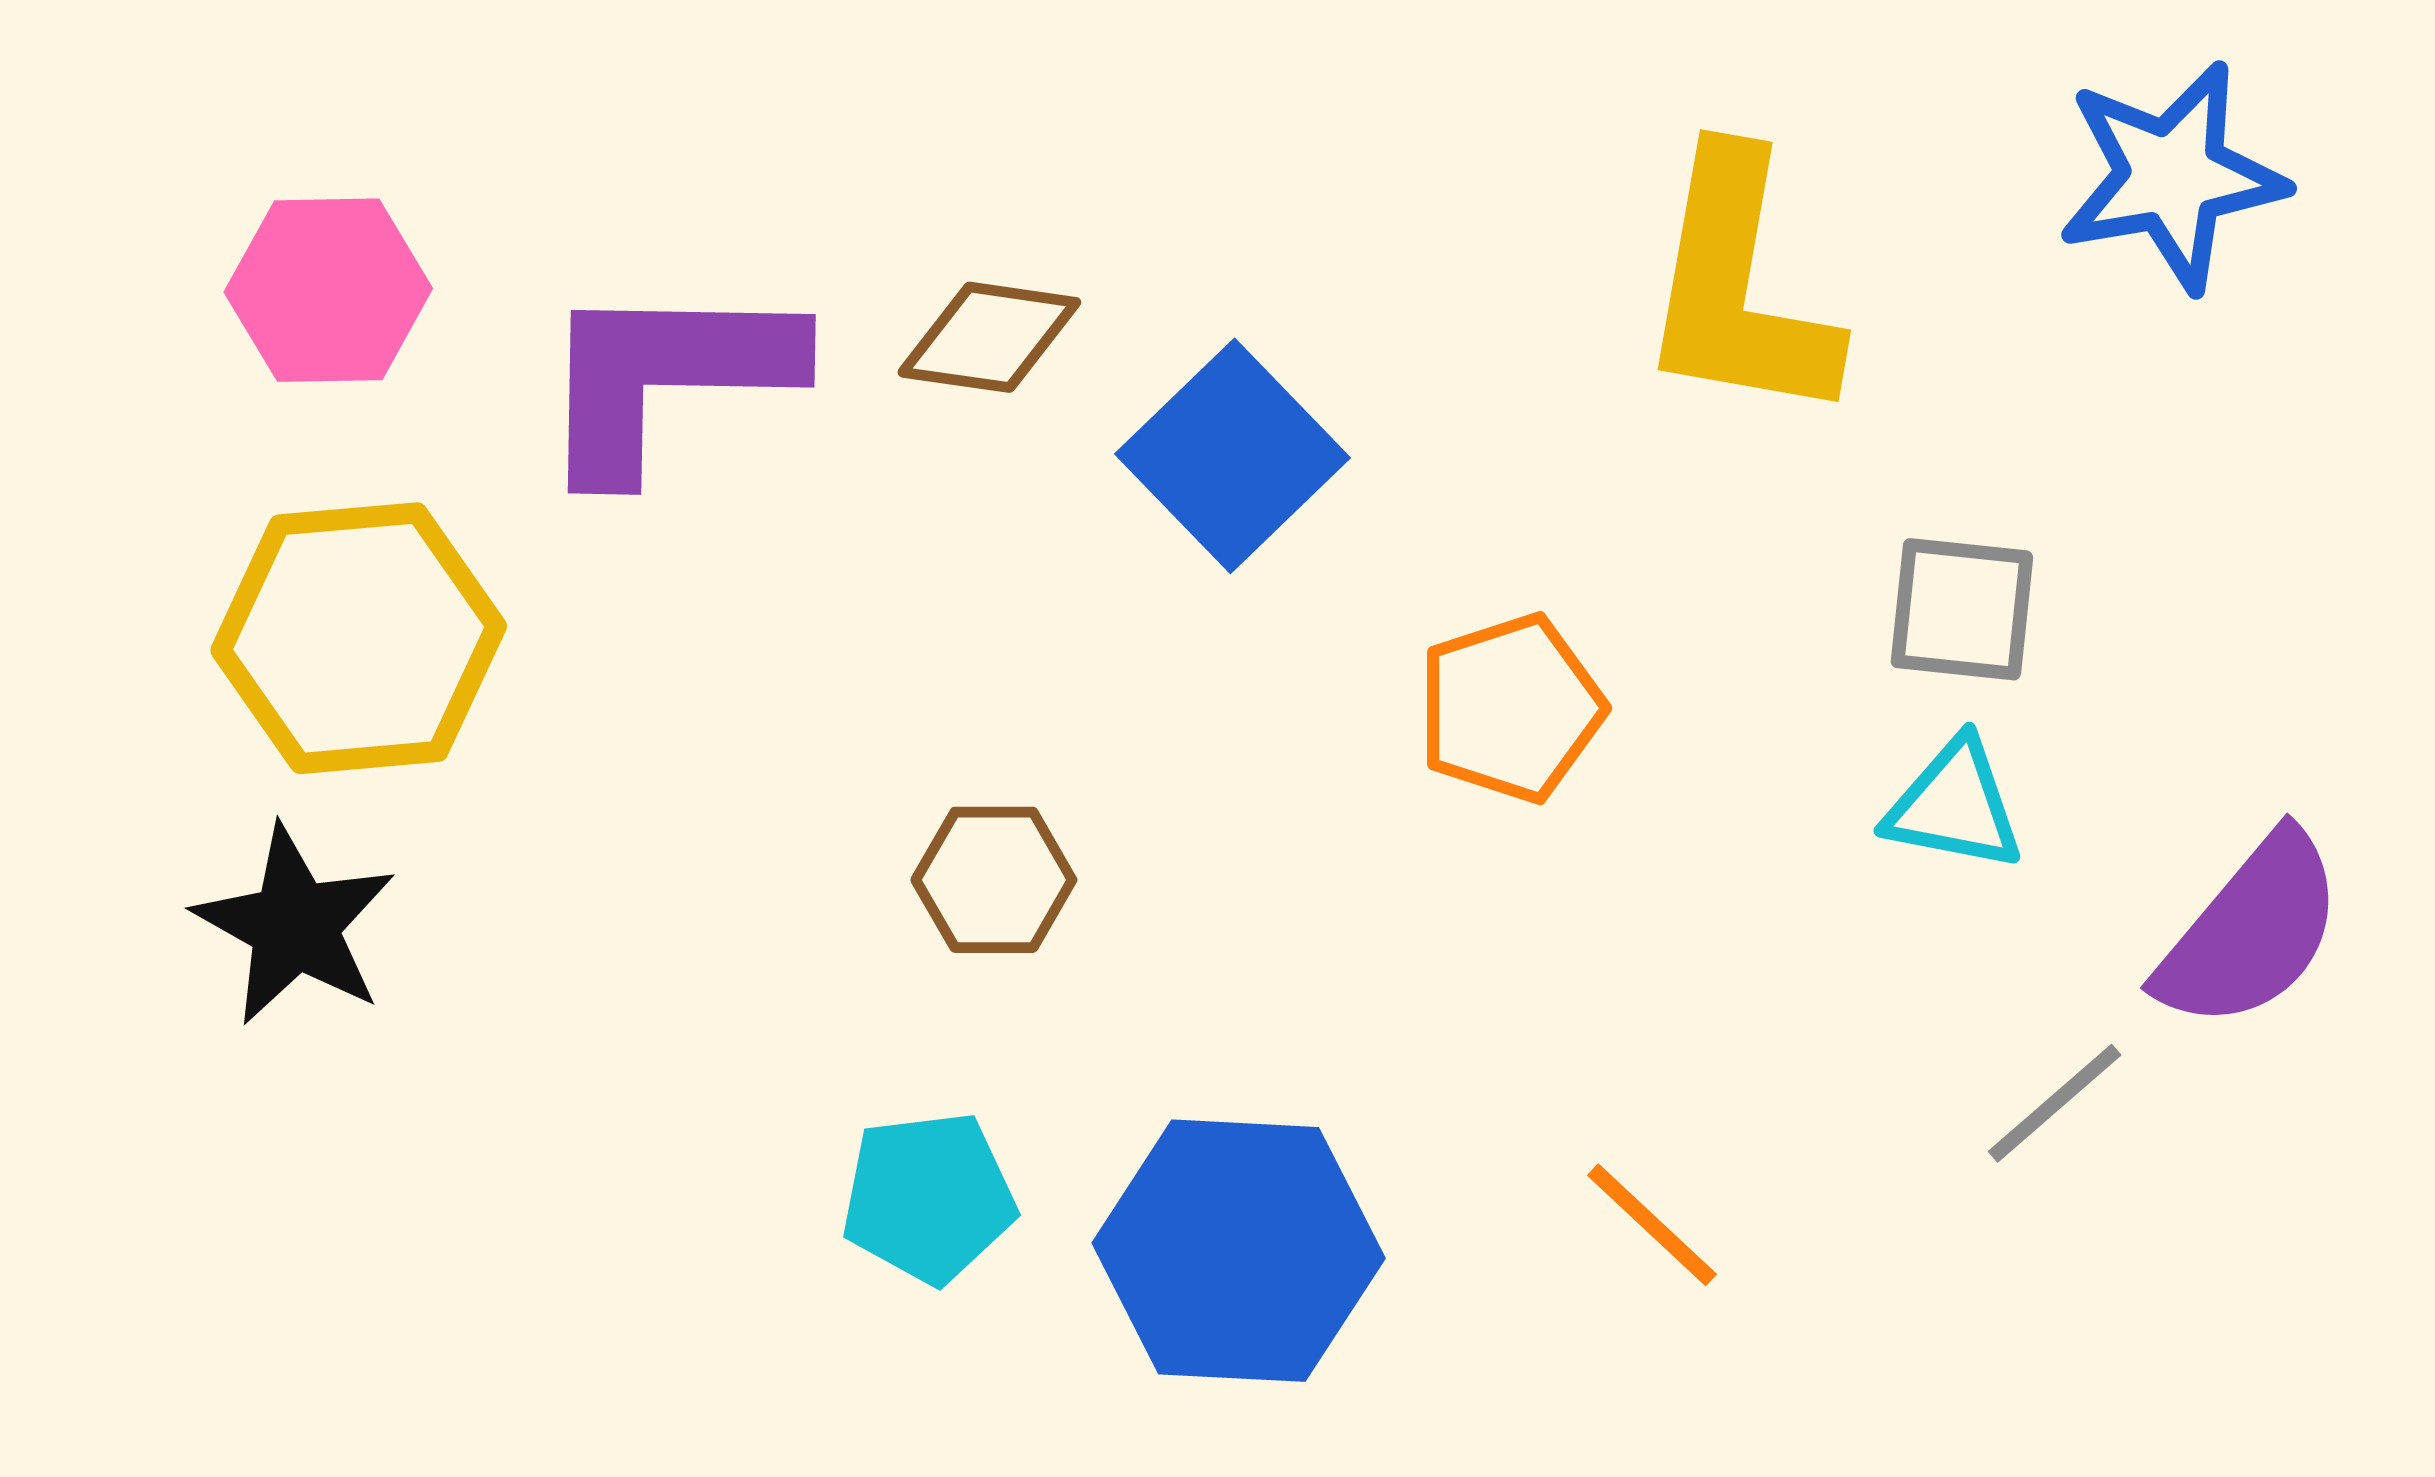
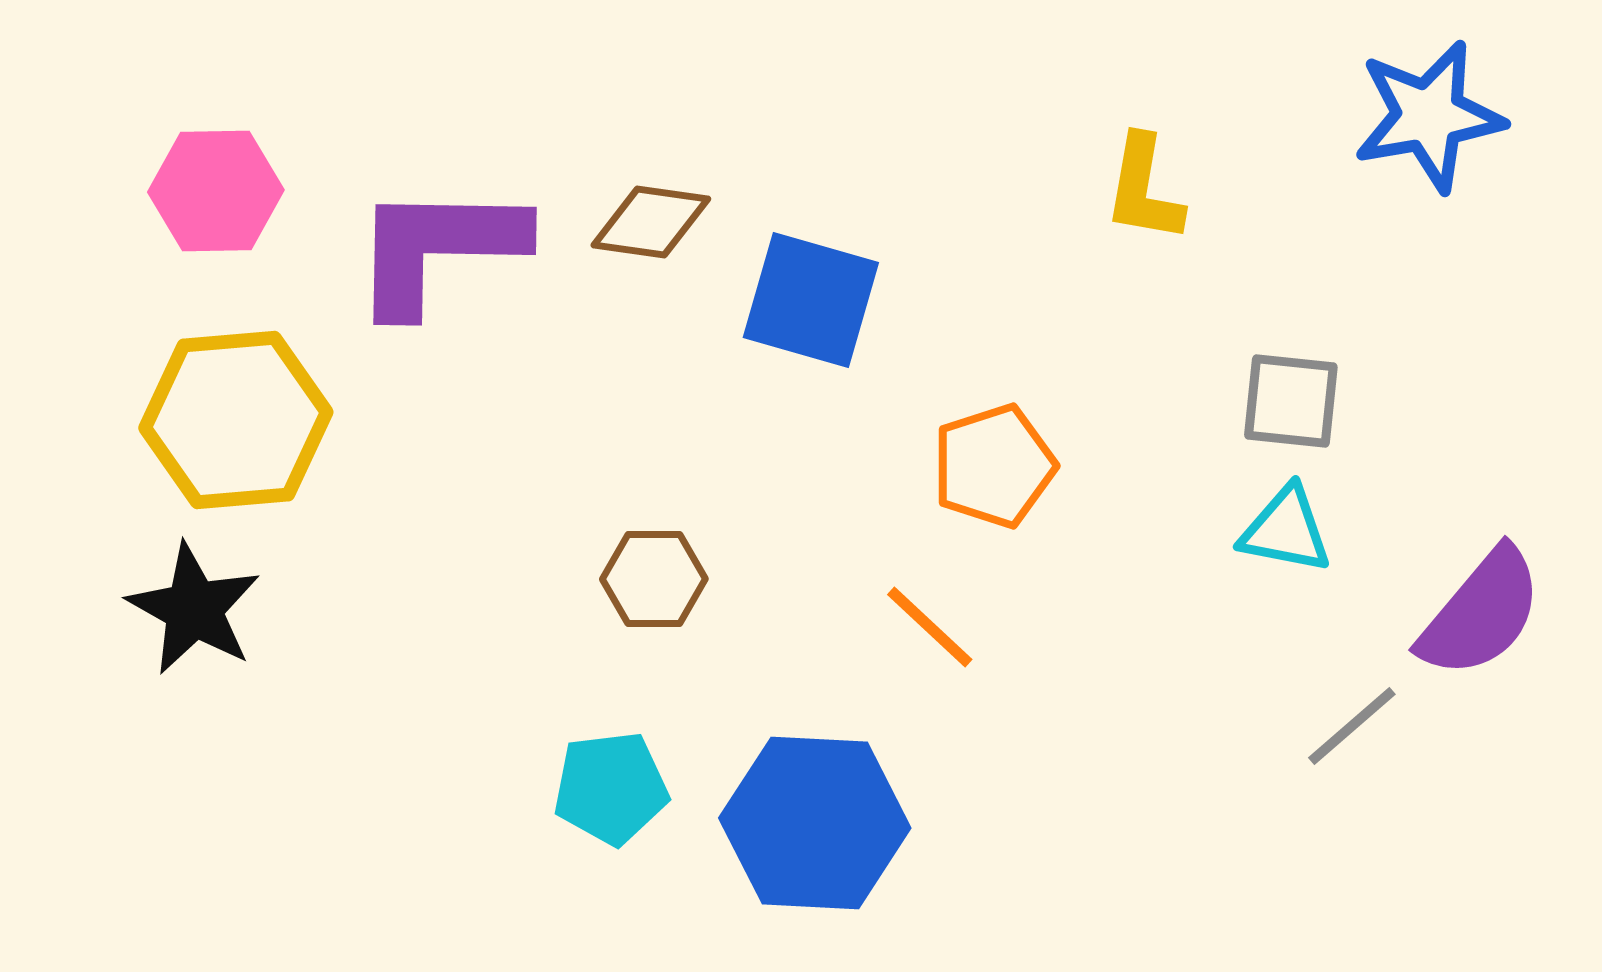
yellow L-shape: (1739, 287) -> (1144, 189), size x0.6
blue square: (1232, 456) -> (811, 300), turned -30
orange line: (1652, 1225) -> (930, 627), moved

